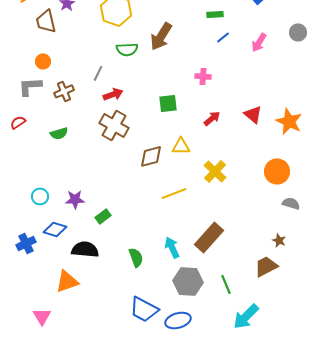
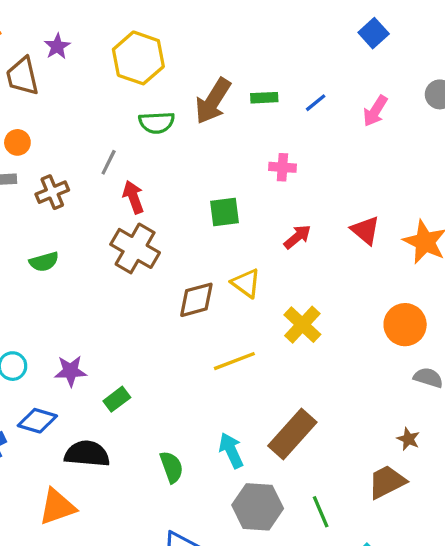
green rectangle: (215, 14) -> (264, 98), moved
red arrow: (113, 94) -> (133, 197), turned -90
yellow triangle: (181, 146) -> (246, 283), turned 36

